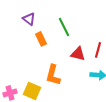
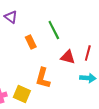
purple triangle: (29, 19) -> (11, 17), moved

